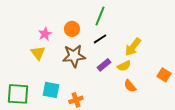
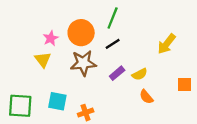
orange circle: (72, 29) -> (81, 33), size x1.5
yellow arrow: (133, 47) -> (167, 44), moved
orange square: (164, 75) -> (185, 84), turned -32

